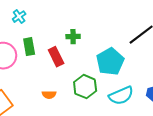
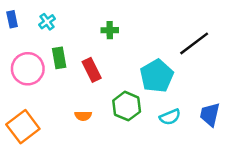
green cross: (73, 37) -> (110, 30), moved
cyan semicircle: (121, 96) -> (170, 117), size x0.7

